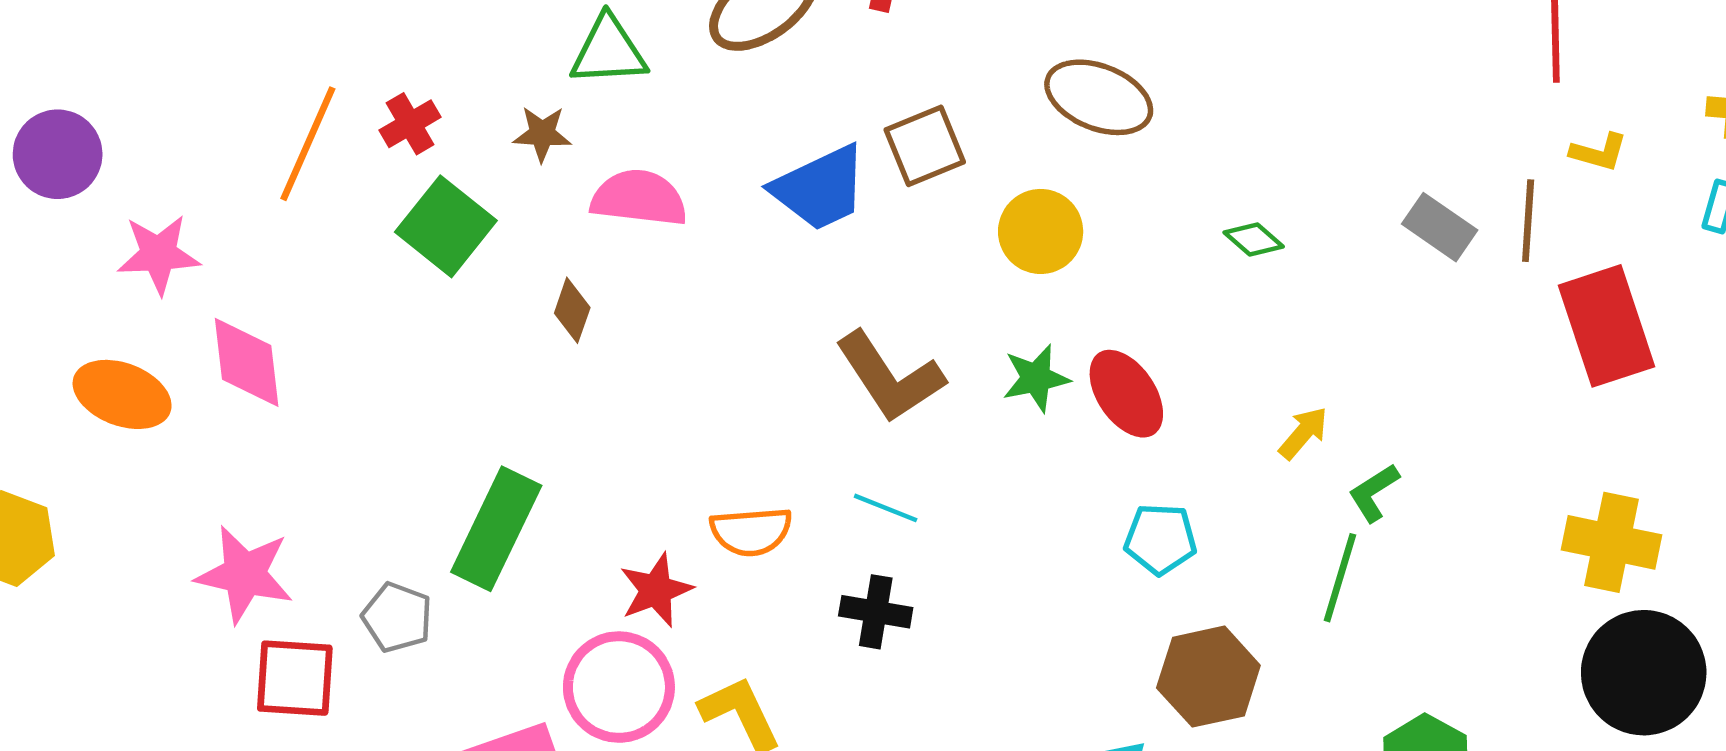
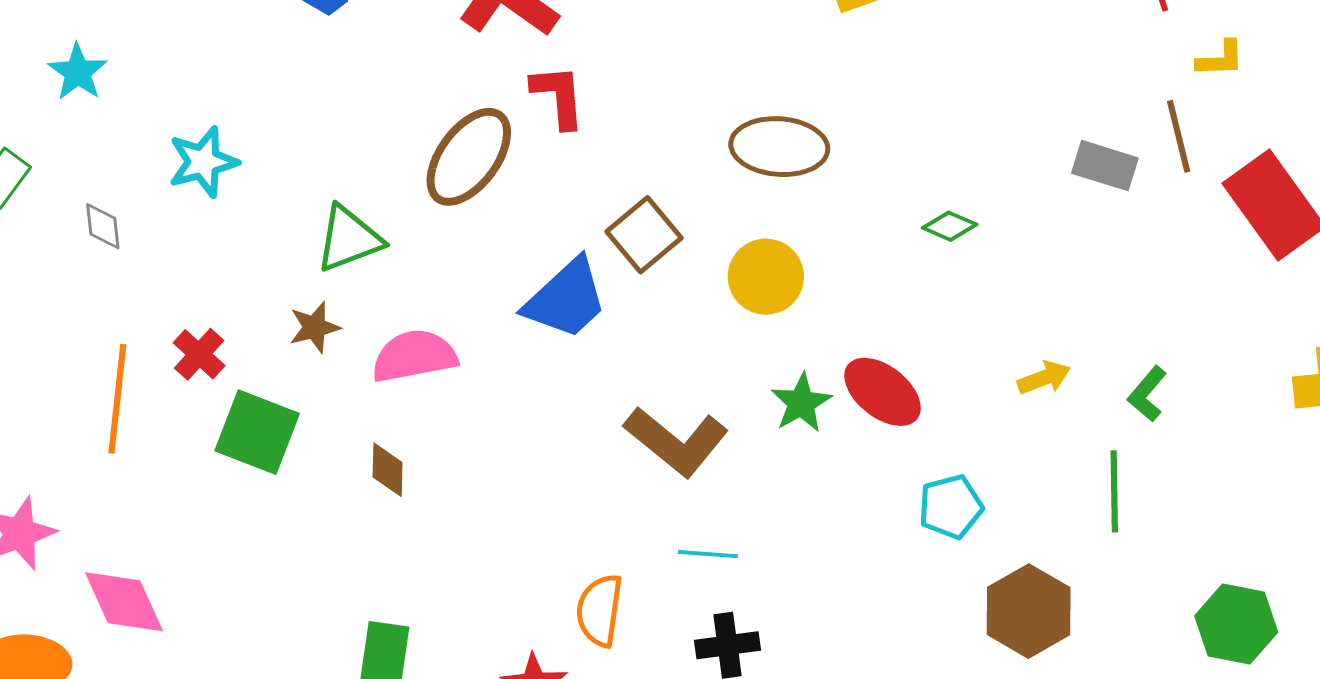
yellow arrow: (1303, 433) -> (1044, 378), turned 46
green L-shape: (1374, 493) -> (1147, 394), moved
orange semicircle: (751, 531) -> (600, 610), turned 120

